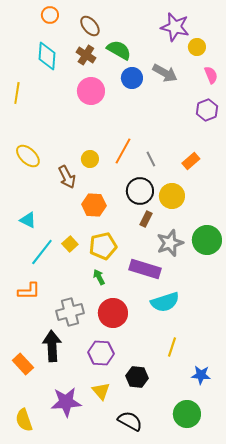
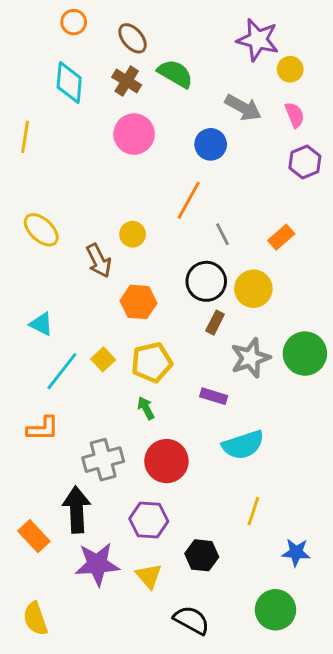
pink semicircle: (211, 75) -> (295, 115), moved
blue circle: (132, 78) -> (211, 144), moved
orange line: (123, 151) -> (189, 200), moved
purple rectangle: (145, 269) -> (214, 396), size x0.6
purple star: (66, 402) -> (97, 564), moved

